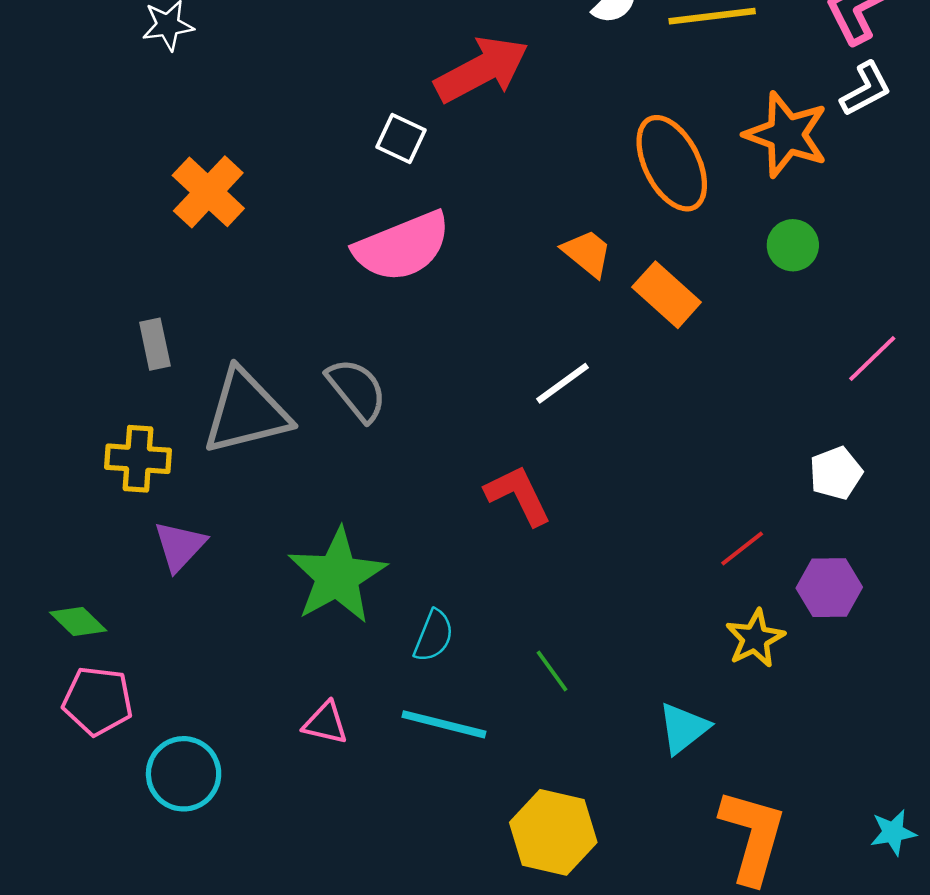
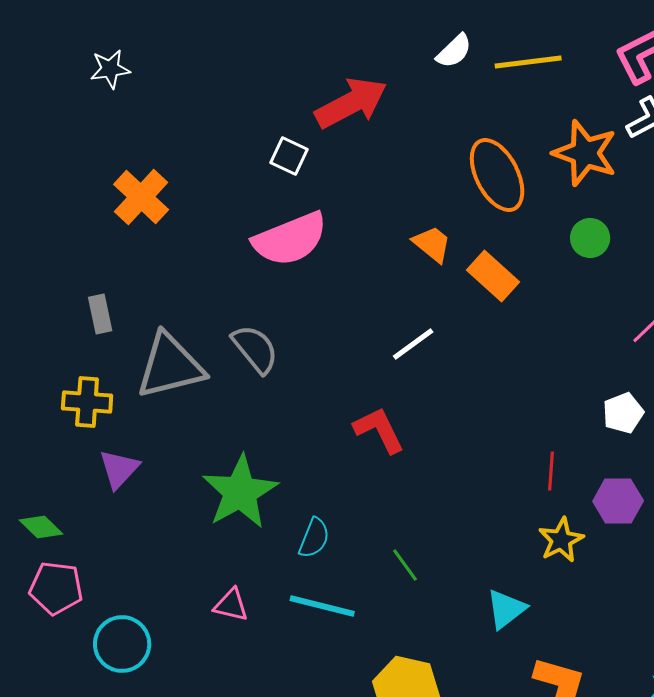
red line: (742, 549) -> (551, 471), turned -48

